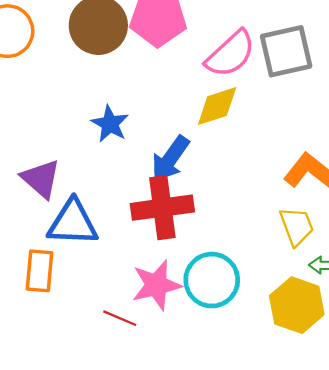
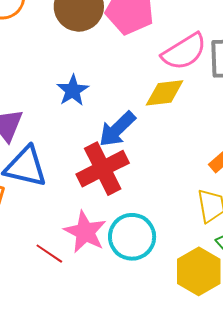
red cross: (162, 208) -> (103, 169), turned -30
pink star: (156, 285) -> (85, 232), turned 30

